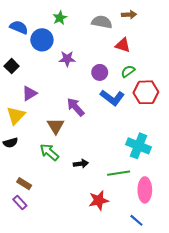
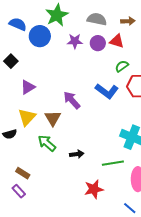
brown arrow: (129, 15) -> (128, 21), moved
green star: (60, 18) -> (57, 15), size x1.6
purple star: (67, 59) -> (75, 41), moved
purple circle: (100, 72) -> (98, 43), moved
yellow triangle: (16, 115) -> (27, 117), moved

